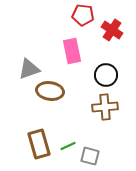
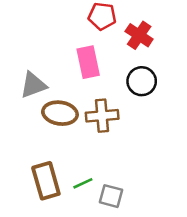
black circle: (106, 75) -> (142, 81), moved
brown cross: (105, 107) -> (102, 116), moved

